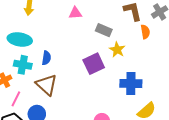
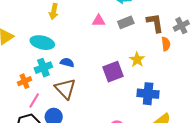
gray rectangle: (104, 30) -> (126, 22), moved, turned -49
blue semicircle: (46, 58) -> (67, 63), turned -88
cyan cross: (23, 65) -> (43, 68), turned -36

